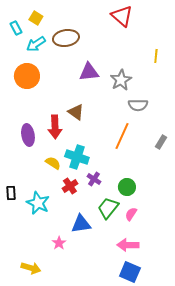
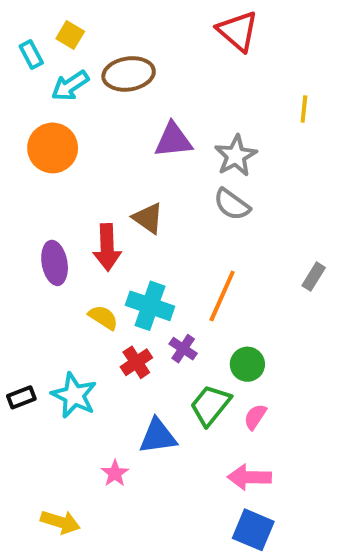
gray semicircle: (138, 105) -> (232, 204), moved, turned 36
orange line: (122, 136) -> (222, 296), moved
black rectangle: (11, 193) -> (21, 397), moved, turned 72

